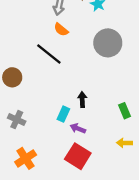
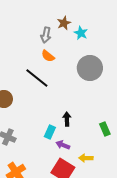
yellow arrow: (124, 143) -> (86, 158), moved

